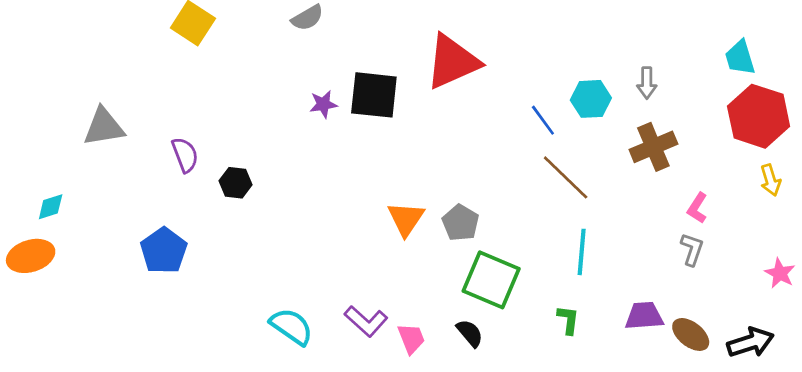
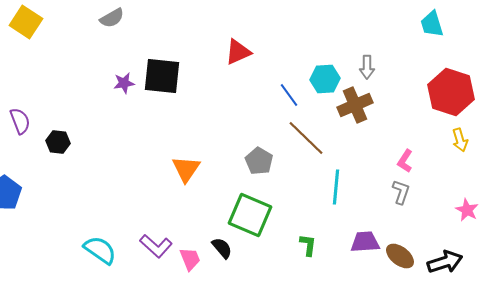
cyan trapezoid: (740, 58) -> (432, 24), moved
red triangle: (452, 62) -> (238, 52), moved, size x0.6
brown cross: (653, 147) -> (355, 105), moved
gray pentagon: (460, 223) -> (259, 161), moved
cyan line: (582, 252) -> (336, 187), moved
black semicircle: (470, 333) -> (222, 248), moved

